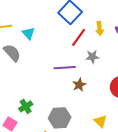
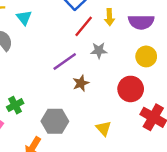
purple line: (65, 68) -> (65, 62), turned -35

